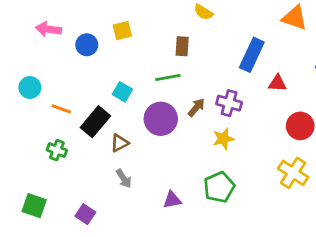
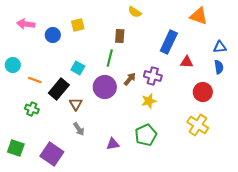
green line: (168, 78) -> (110, 58), turned -66
brown triangle: (120, 143) -> (76, 104), turned -32
purple square: (85, 214) -> (52, 154), size x1.6

